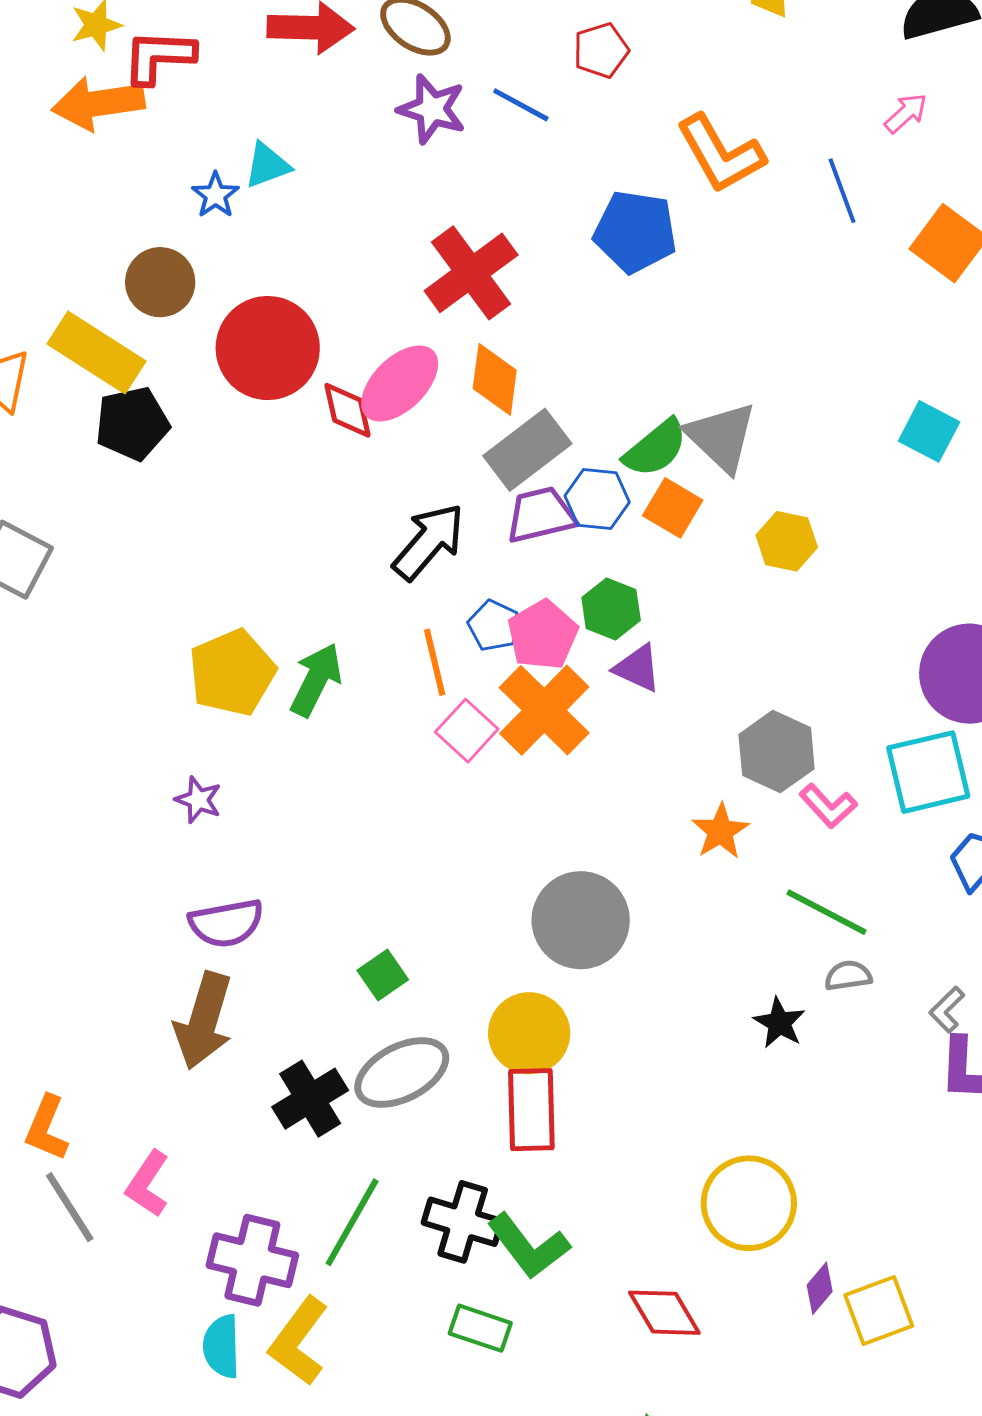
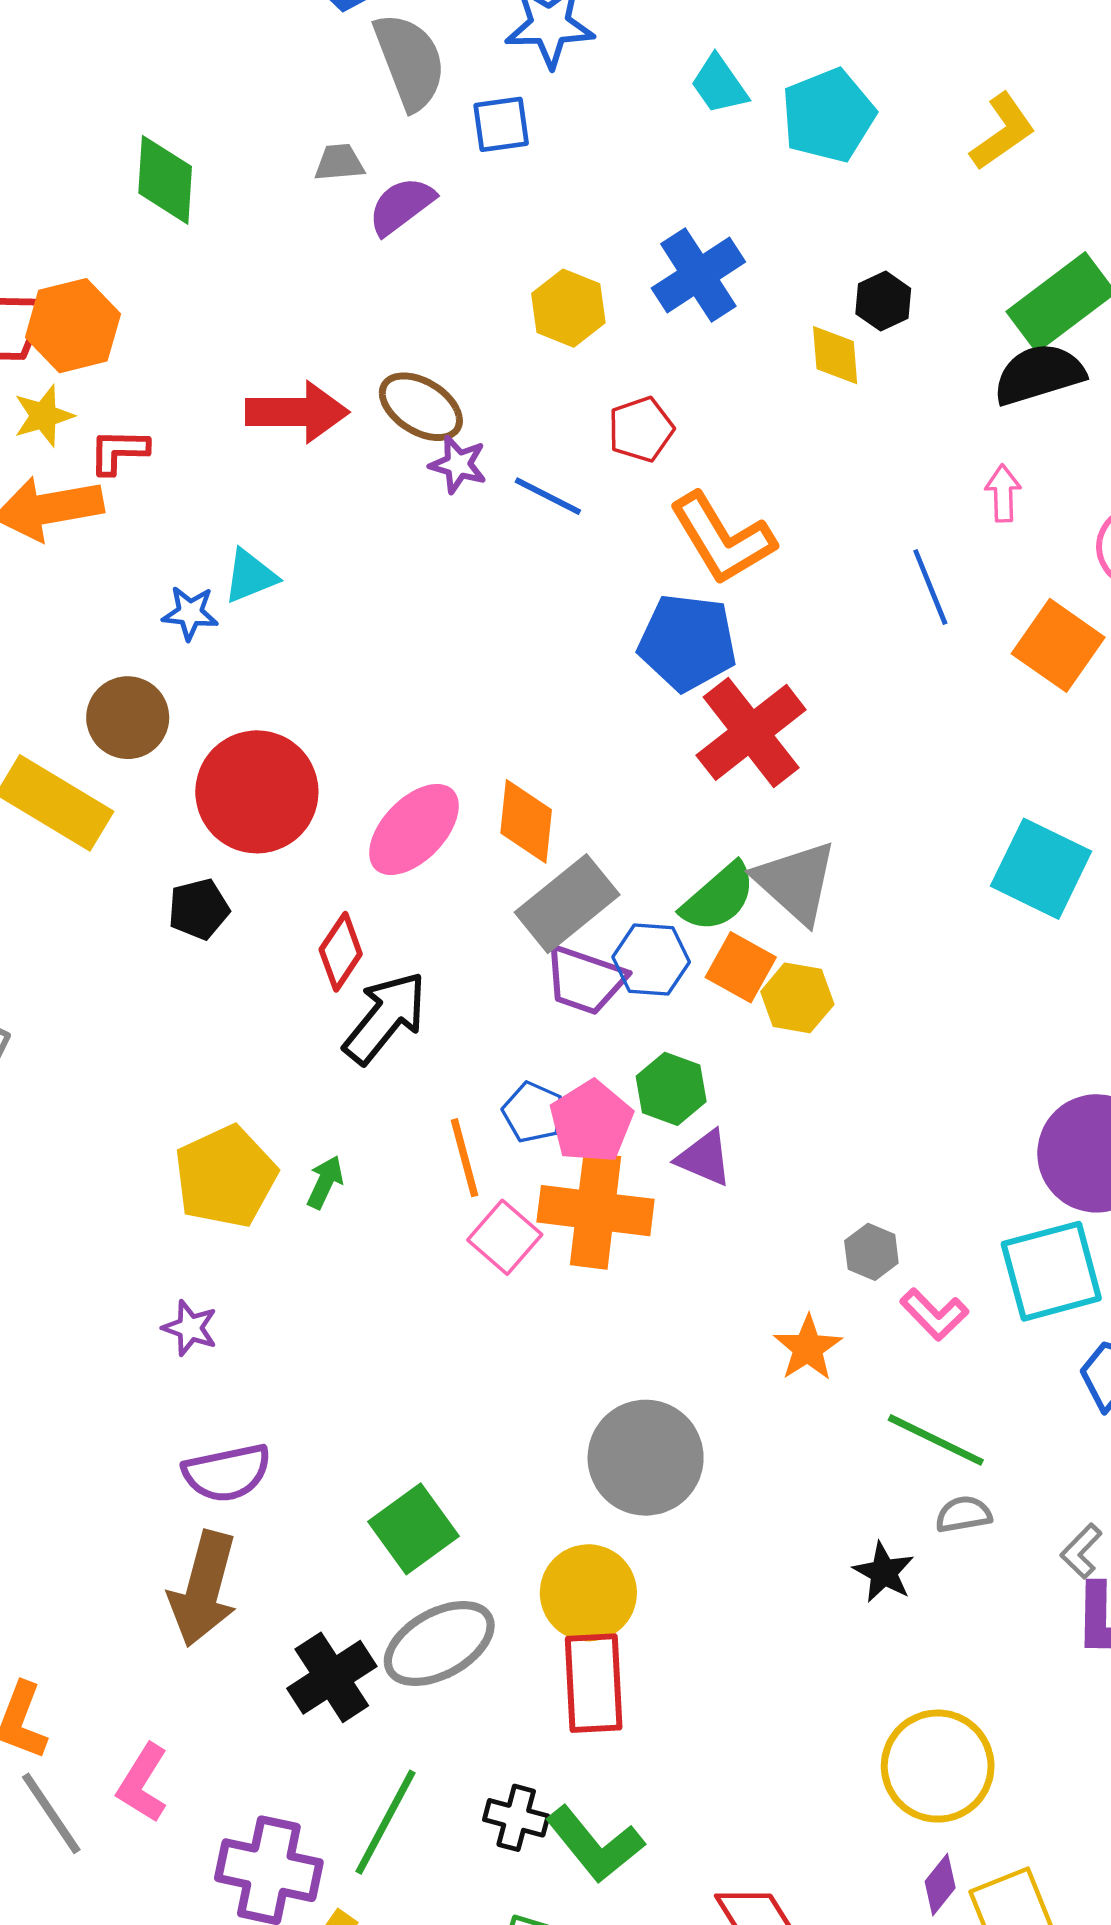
red L-shape: (159, 57) -> (119, 451), size x0.7
purple star: (432, 109) -> (458, 464), moved, size x0.7
pink arrow: (906, 113) -> (1003, 493), turned -48
orange L-shape: (720, 154) -> (722, 539), moved
blue star: (215, 195) -> (190, 613), turned -30
red cross: (471, 273) -> (751, 732), moved
red diamond: (347, 410) -> (341, 952), moved, turned 48
black pentagon: (132, 423) -> (199, 909), moved, size x0.7
cyan square: (929, 431) -> (1041, 869), size x1.4
purple trapezoid: (541, 515) -> (585, 980), turned -146
yellow hexagon: (787, 541) -> (797, 998), moved
black arrow: (429, 542) -> (385, 1018), moved
green arrow: (316, 680) -> (325, 1182), size x0.6
orange cross: (544, 710) -> (596, 1211), turned -36
gray hexagon: (777, 752) -> (871, 1252), size x0.6
green square: (383, 975) -> (414, 1529), size x1.5
yellow circle: (749, 1203) -> (938, 1766), moved
black cross: (463, 1222) -> (516, 1818), size x0.7

